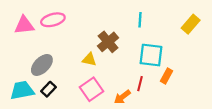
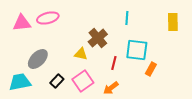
yellow rectangle: (191, 24) -> (173, 22), turned -42
red line: (140, 84) -> (114, 63), moved
black rectangle: (49, 89) -> (57, 81), moved

